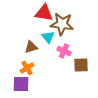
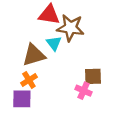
brown triangle: (31, 47) -> (34, 55), size x1.5
pink cross: (64, 51) -> (84, 91), moved

